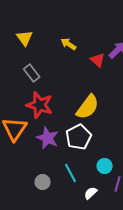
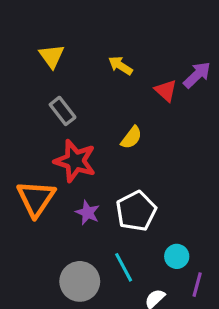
yellow semicircle: (88, 107) -> (131, 137), moved, size x0.6
purple star: (48, 138) -> (88, 213), size x0.7
gray circle: (43, 182) -> (80, 281), size x1.6

